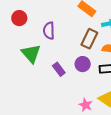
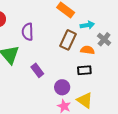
purple circle: (83, 64) -> (62, 87), moved

